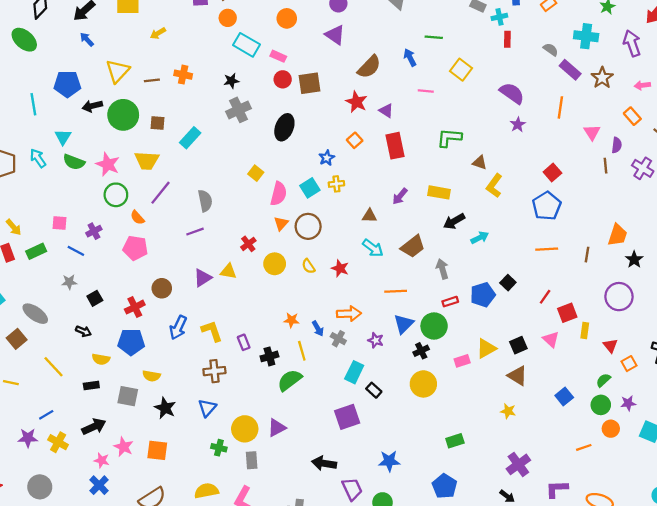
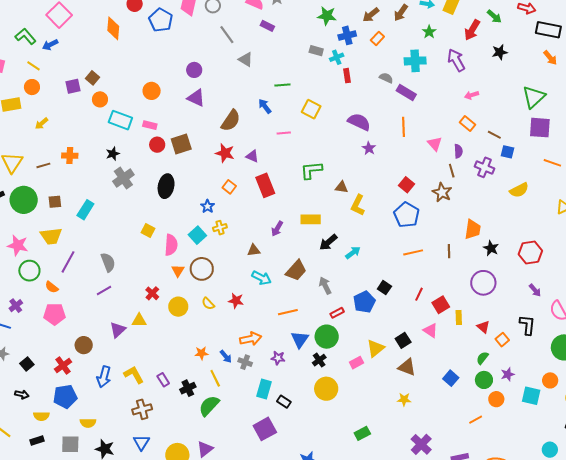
brown star: (602, 78) -> (442, 192), moved

